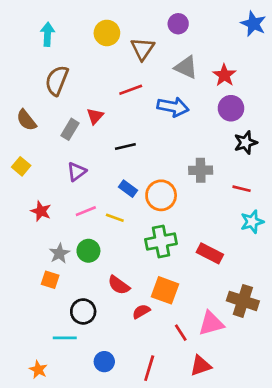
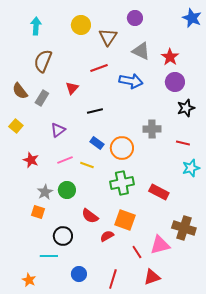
gray rectangle: (70, 129) -> (42, 98), moved

